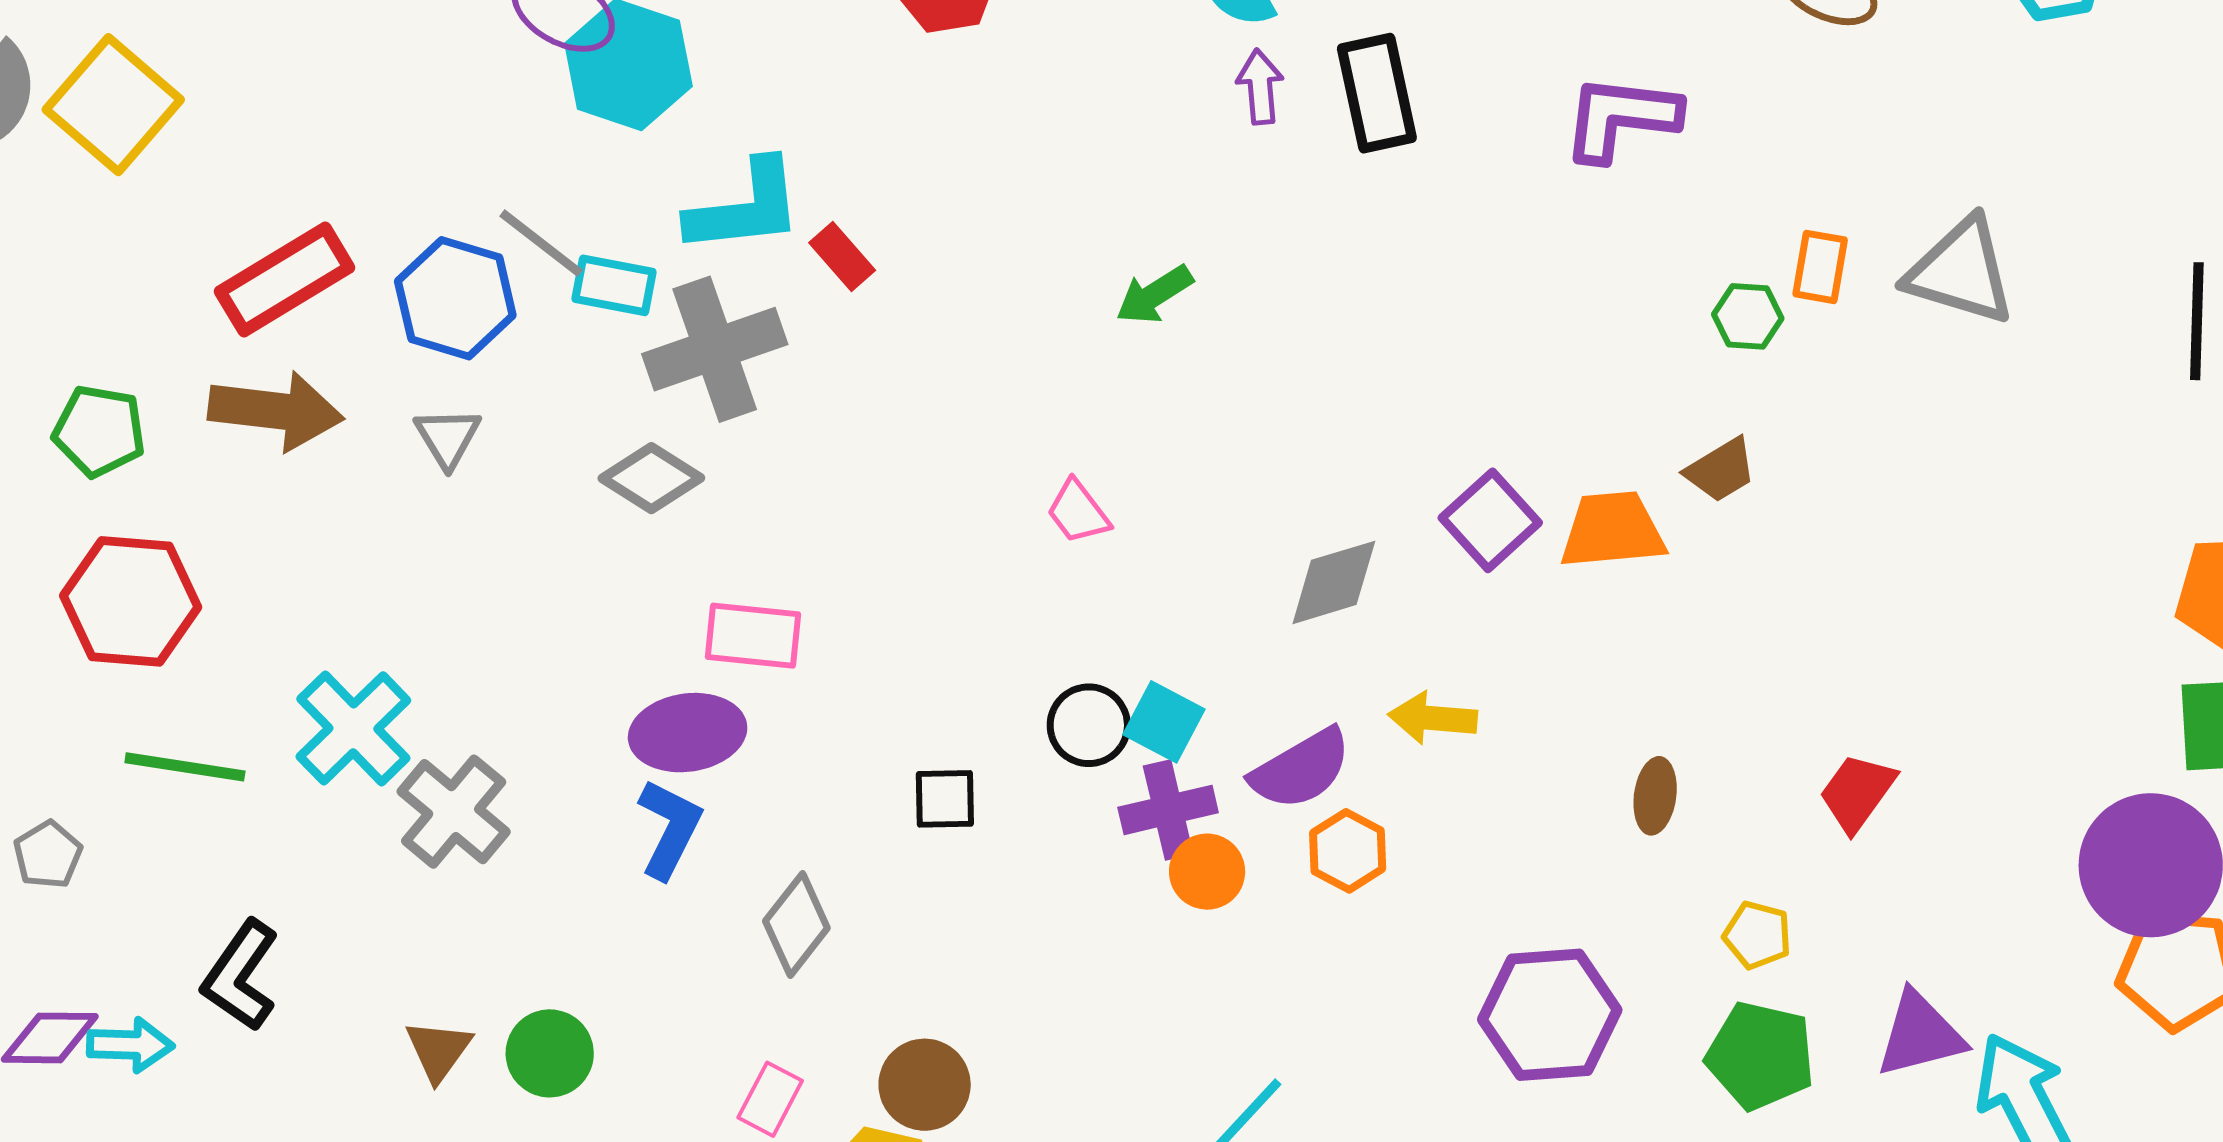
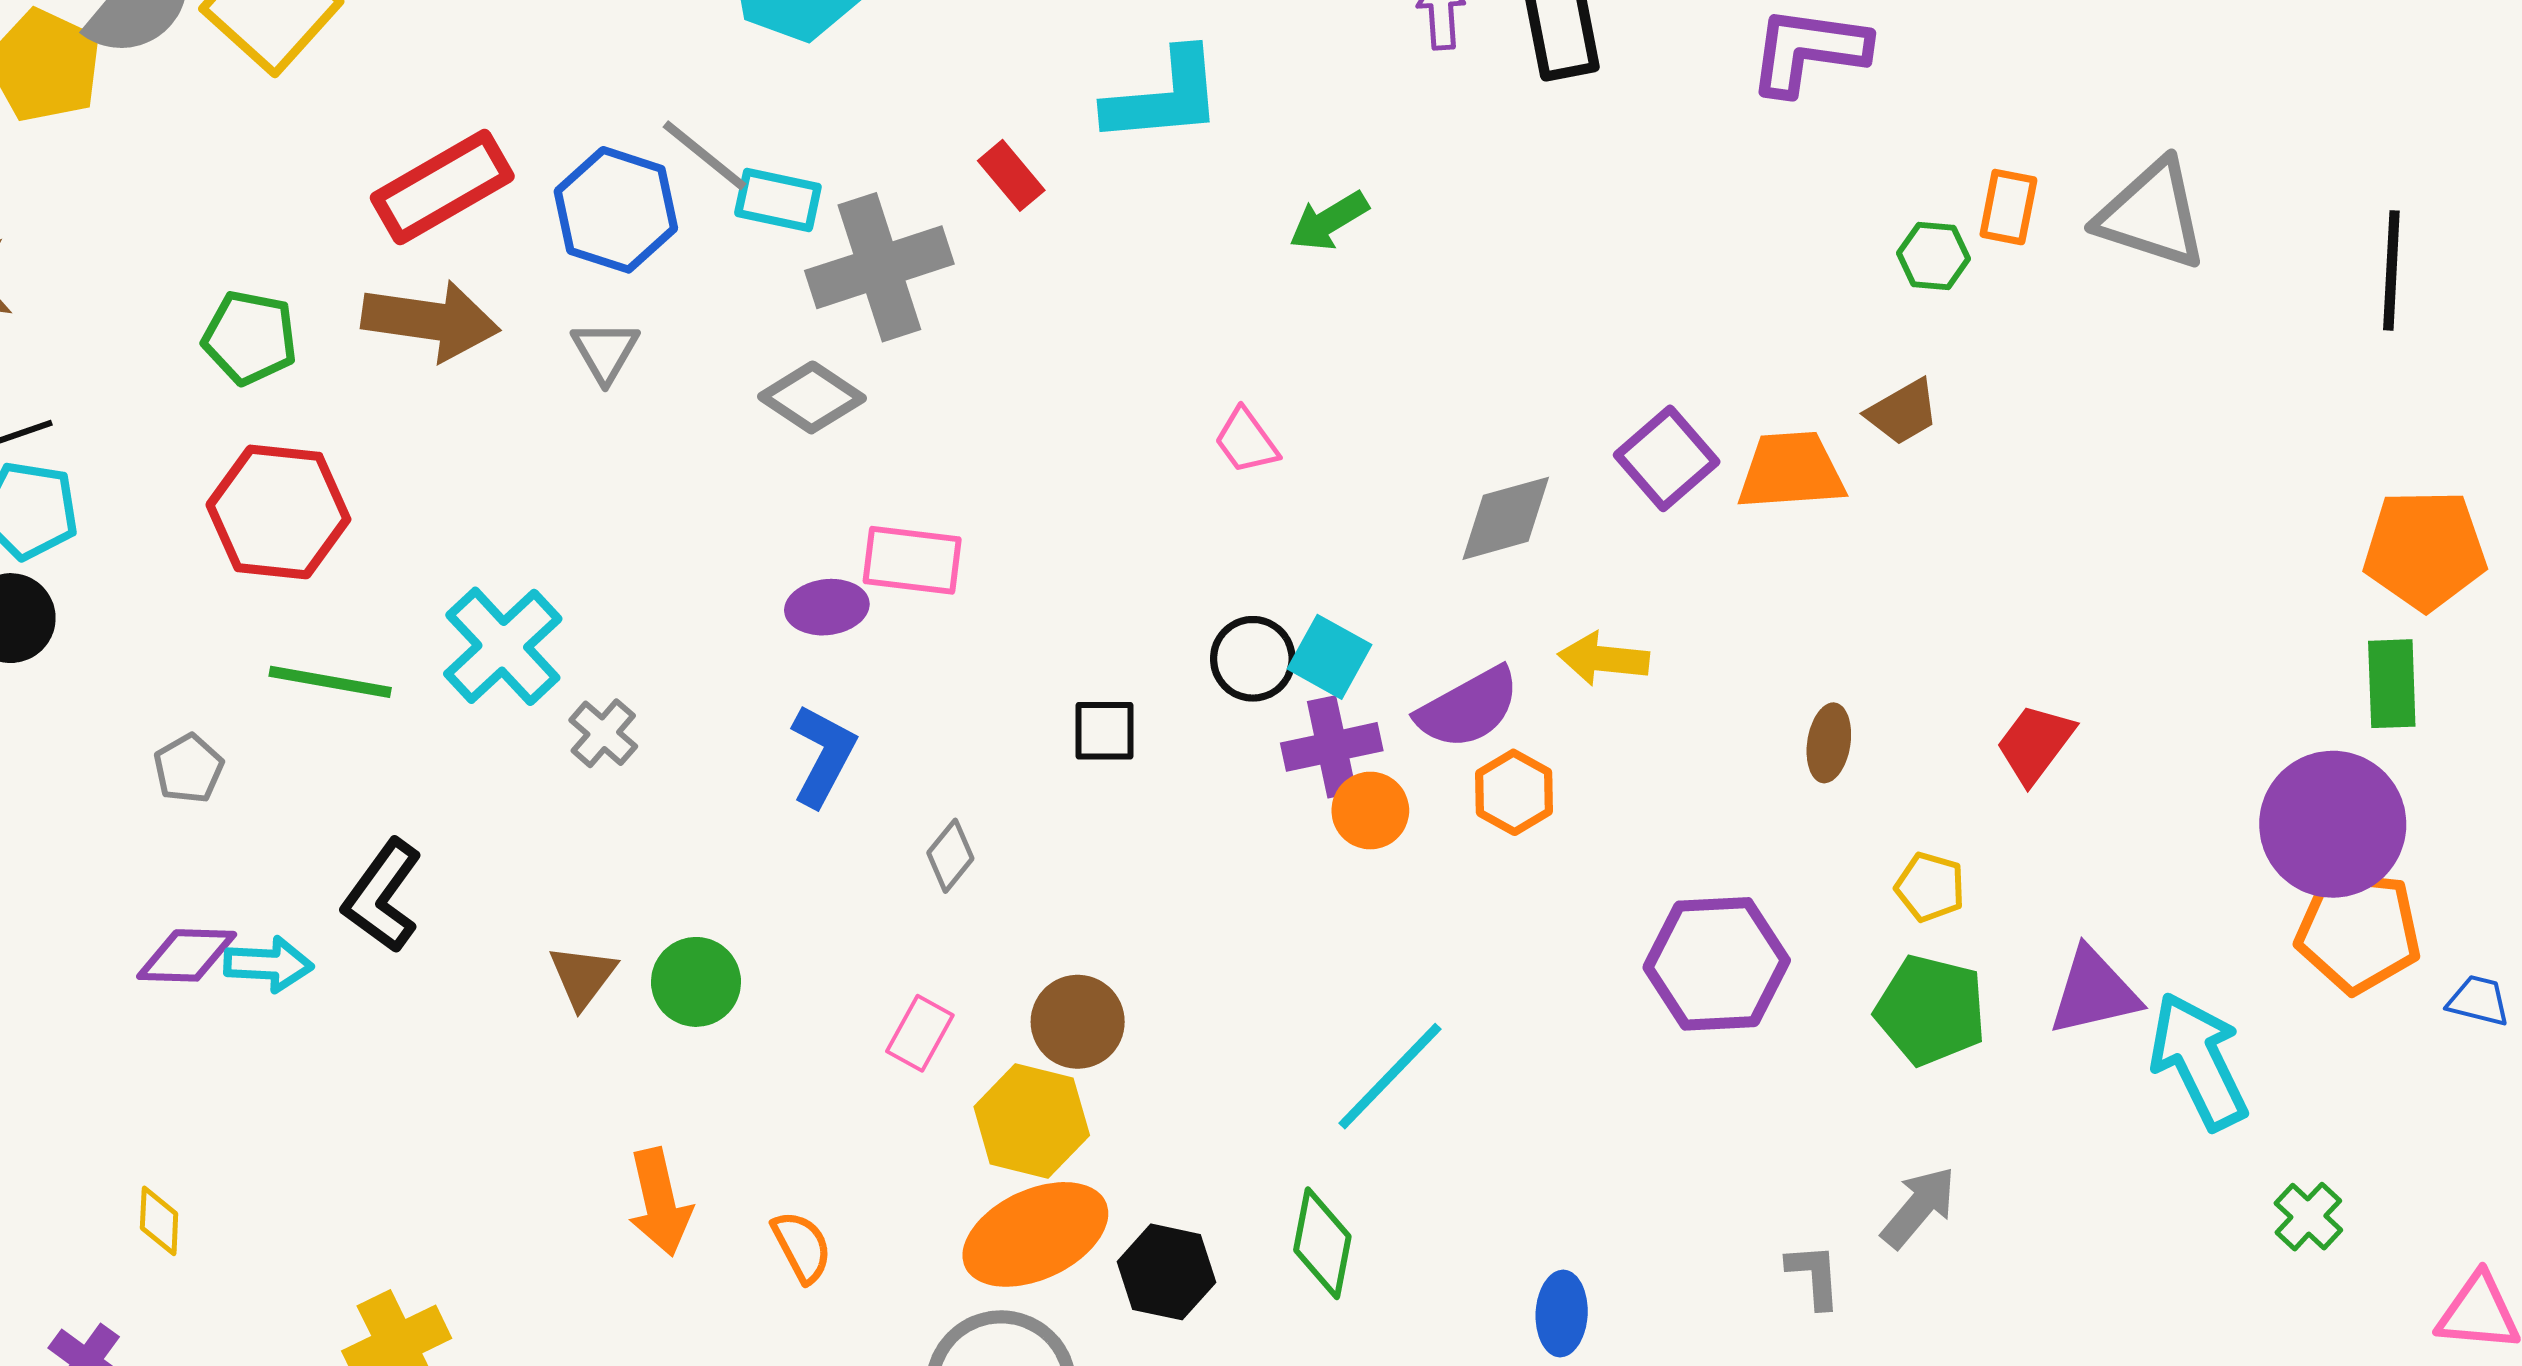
cyan L-shape: (745, 207) -> (1164, 97), moved
purple ellipse: (688, 733) -> (827, 607), moved, size x0.7
gray cross: (454, 812) -> (603, 733), size x0.6
gray diamond: (796, 924) -> (950, 856), size x0.7

